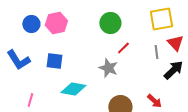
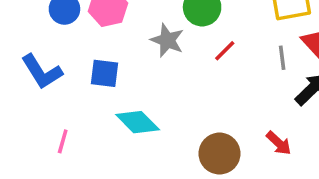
gray star: (108, 68) -> (167, 40), moved
cyan diamond: (73, 89) -> (138, 122), turned 35

